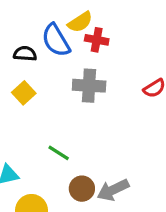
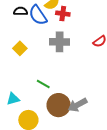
black semicircle: (25, 54) -> (21, 11), moved
brown circle: (82, 189) -> (59, 105), size x1.5

